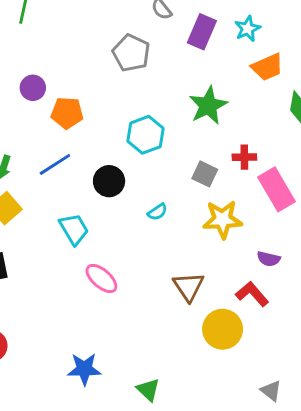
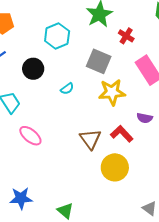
red cross: (244, 157) -> (126, 36), moved, turned 35
gray square: (205, 174) -> (99, 61), size x1.4
red L-shape: (252, 294) -> (122, 134), moved

